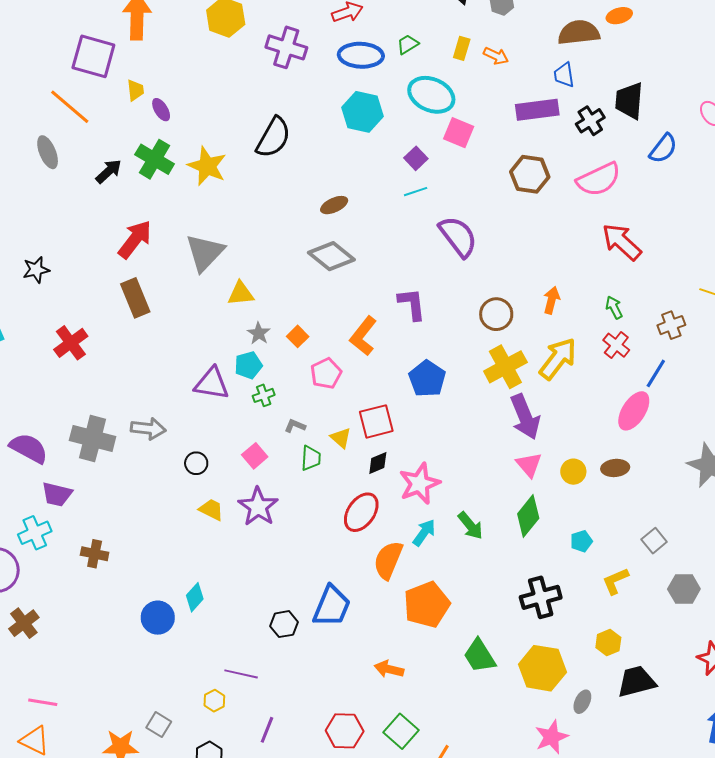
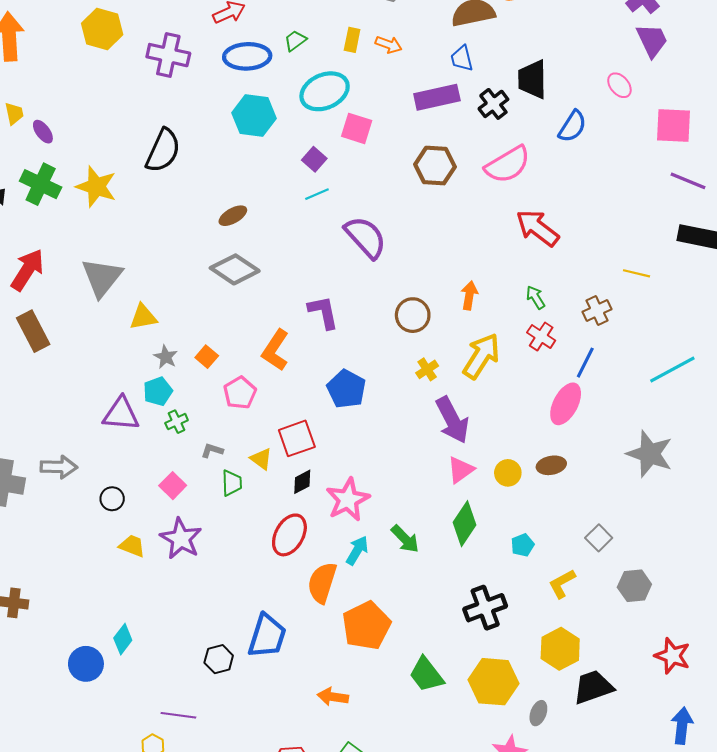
cyan ellipse: (431, 95) -> (325, 91), turned -42
yellow cross: (505, 367) -> (427, 369), size x0.5
pink triangle: (529, 465) -> (461, 470), turned 40
yellow hexagon: (608, 643) -> (560, 649), size x1.5

